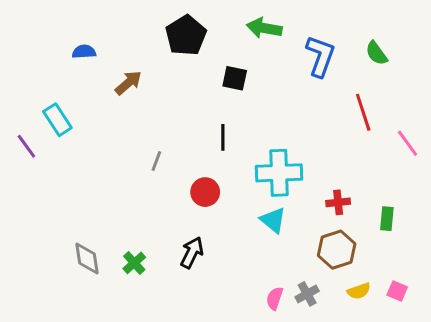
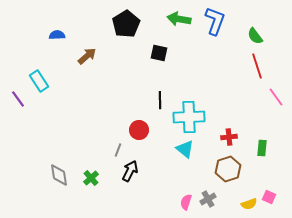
blue L-shape: (320, 56) -> (215, 21), moved
red line: (363, 112) -> (257, 66), moved
black line: (223, 137) -> (160, 100), moved
gray line: (156, 161) -> (118, 150), moved
yellow semicircle: (359, 291) -> (249, 204), moved

